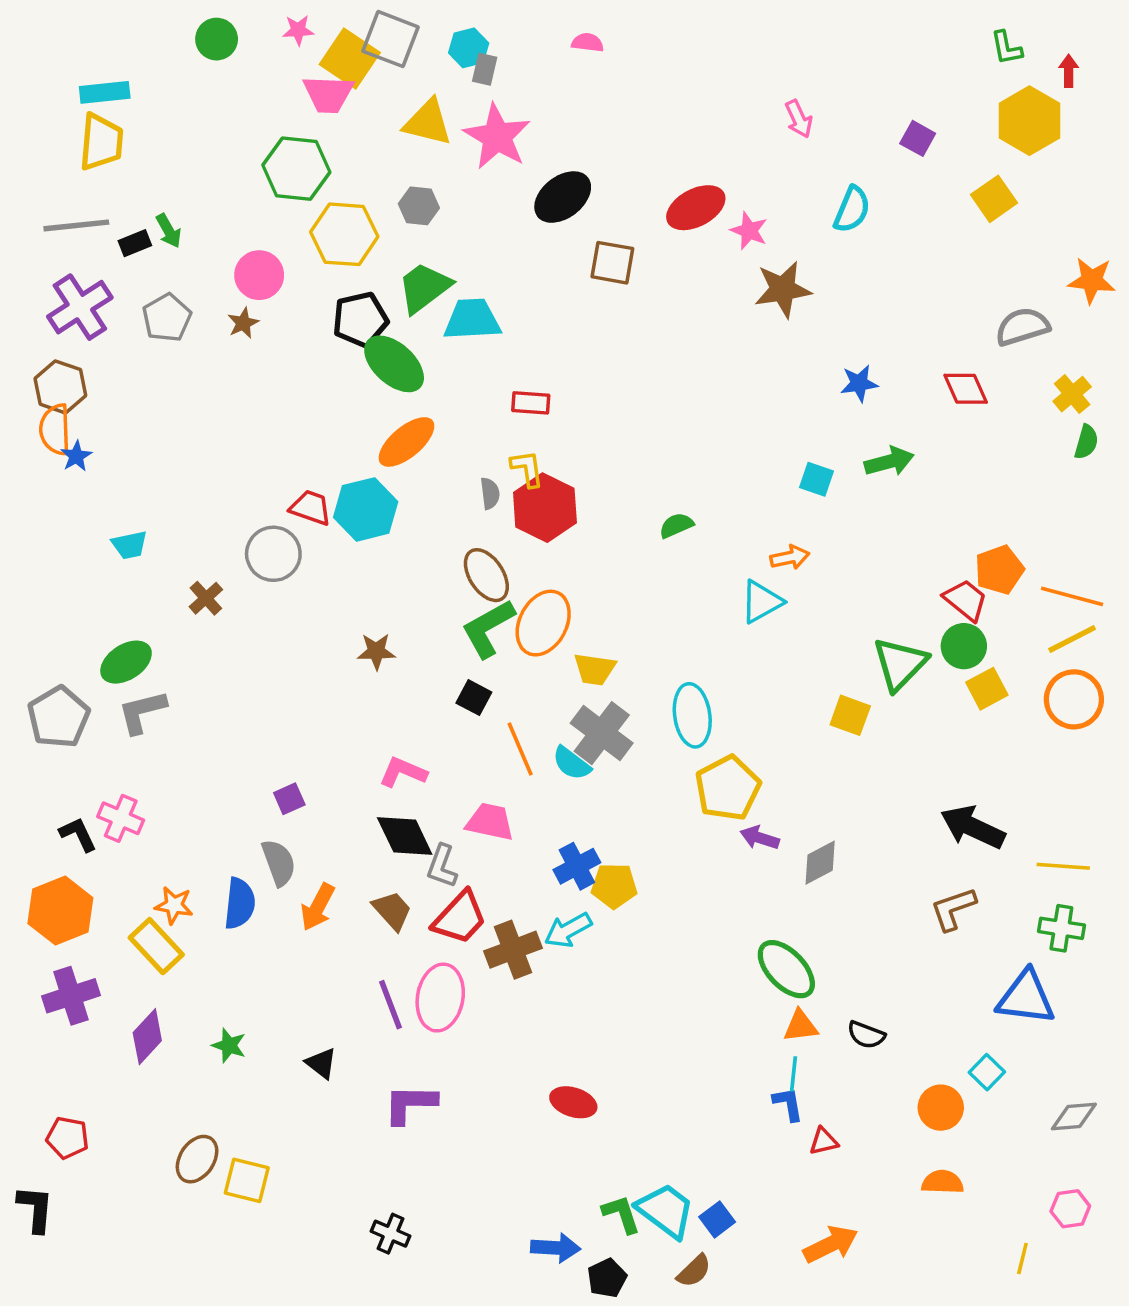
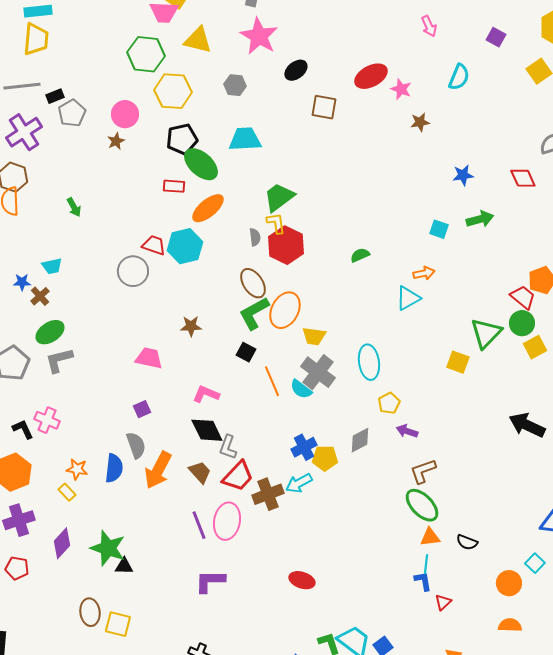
yellow triangle: (428, 122) -> (198, 40), moved
black ellipse: (563, 197) -> (296, 70), size x0.7
gray hexagon: (419, 206) -> (235, 85), moved
green arrow: (169, 231) -> (74, 207), moved
green trapezoid: (424, 288) -> (279, 197), moved
brown star: (783, 289) -> (420, 122), size x0.6
gray pentagon: (167, 318) -> (72, 113), moved
red rectangle: (531, 403) -> (174, 186), moved
blue star: (76, 456) -> (22, 282), moved, turned 30
brown cross: (206, 598) -> (40, 296), moved
yellow pentagon: (728, 788) -> (389, 403), size x0.6
pink trapezoid: (490, 822) -> (149, 358), moved
gray diamond: (820, 863) -> (360, 440), moved
orange arrow: (318, 907) -> (158, 470), size x1.4
brown L-shape: (953, 909) -> (423, 471), moved
yellow rectangle: (156, 946) -> (67, 492), size x0.6
green star: (229, 1045) -> (108, 548), size x1.8
black triangle: (321, 1063) -> (124, 566), moved, turned -36
red pentagon: (67, 1138) -> (17, 568), moved
red triangle: (824, 1141) -> (443, 602), turned -30
brown ellipse: (197, 1159) -> (90, 612), turned -40

